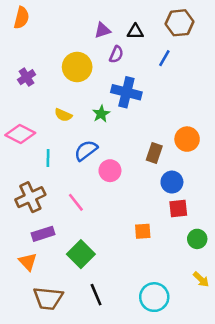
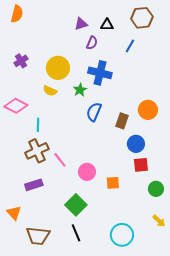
yellow circle: (77, 67) -> (58, 68), moved
blue semicircle: (86, 150) -> (94, 112), moved, turned -30
pink circle: (110, 171) -> (87, 172), moved
brown cross: (30, 197) -> (37, 151), moved
green square: (81, 254) -> (76, 205), moved
orange triangle: (28, 262) -> (14, 213), moved

